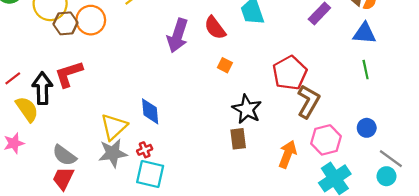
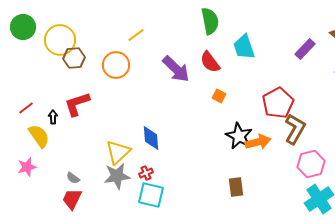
orange circle: (91, 20) -> (116, 65), moved
purple arrow: (178, 35) -> (176, 69), turned -64
black arrow: (42, 88) -> (53, 117), size x0.5
brown rectangle: (238, 139) -> (236, 187), moved
orange arrow: (288, 154) -> (258, 142), moved, turned 55
gray semicircle: (64, 155) -> (73, 178), size x0.6

